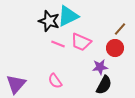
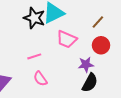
brown line: (120, 29) -> (98, 22), moved
pink line: (58, 44) -> (34, 56), moved, turned -40

